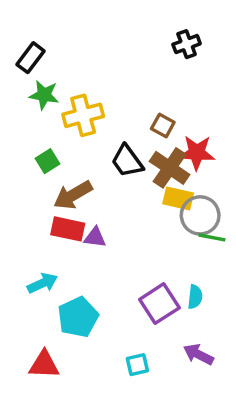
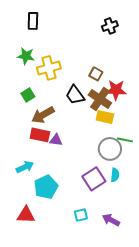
black rectangle: (31, 58) -> (33, 21), moved, turned -36
gray circle: (200, 215) -> (110, 149), moved
purple arrow: (198, 354) -> (111, 220), moved

